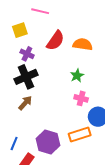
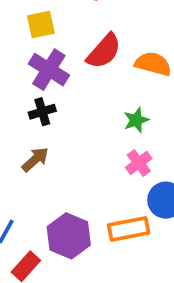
purple cross: (27, 54) -> (49, 70), size x1.5
black cross: (26, 77) -> (42, 112), size x0.6
pink cross: (81, 98) -> (139, 163), turned 32

